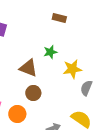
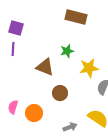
brown rectangle: (59, 18) -> (76, 17), size x1.5
brown circle: (33, 93) -> (60, 93), moved

